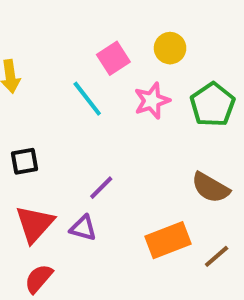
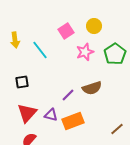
cyan line: (87, 99) -> (40, 50), moved
purple line: (101, 188) -> (68, 95), moved
brown semicircle: (210, 188) -> (92, 88), moved, turned -48
orange rectangle: (168, 240) -> (73, 121), moved

